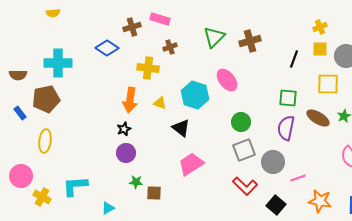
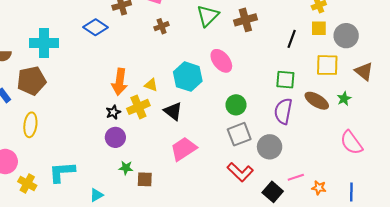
yellow cross: (148, 68) -> (138, 107), moved, turned -30
pink line: (298, 178) -> (296, 177), moved
orange star: (320, 201) -> (319, 188), size x0.6

